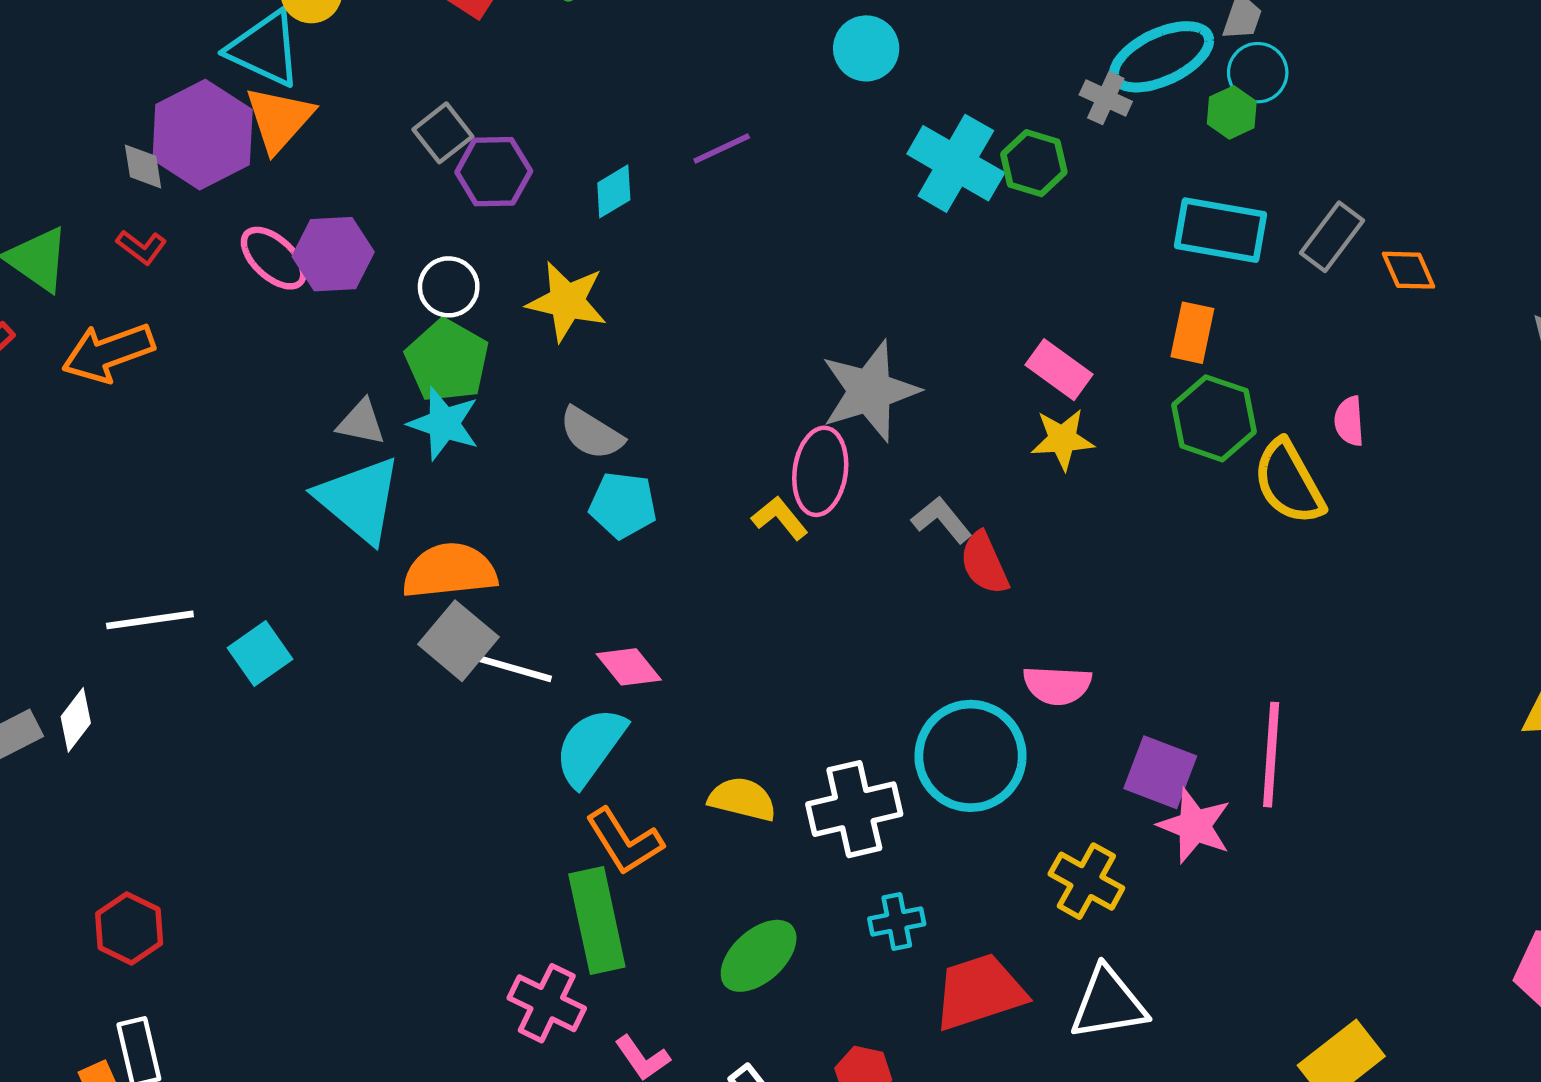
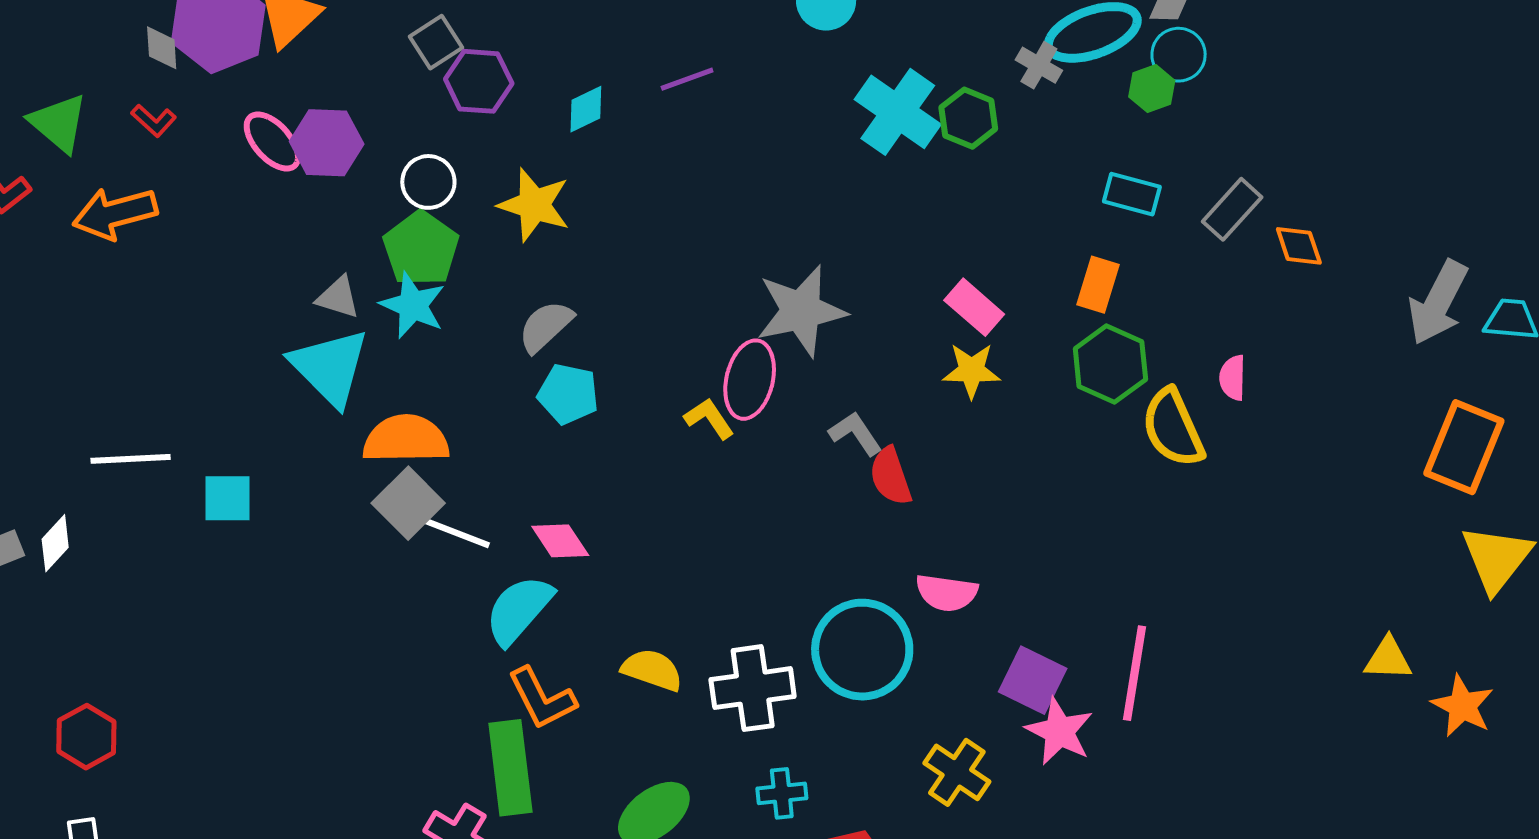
cyan rectangle: (1221, 230) -> (1132, 194), size x0.7
gray semicircle: (591, 433) -> (546, 326), turned 100
cyan square: (260, 654) -> (227, 498), turned 30

